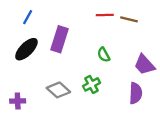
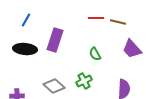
black ellipse: (26, 49) -> (25, 49), turned 50
purple trapezoid: (144, 65) -> (132, 49), moved

